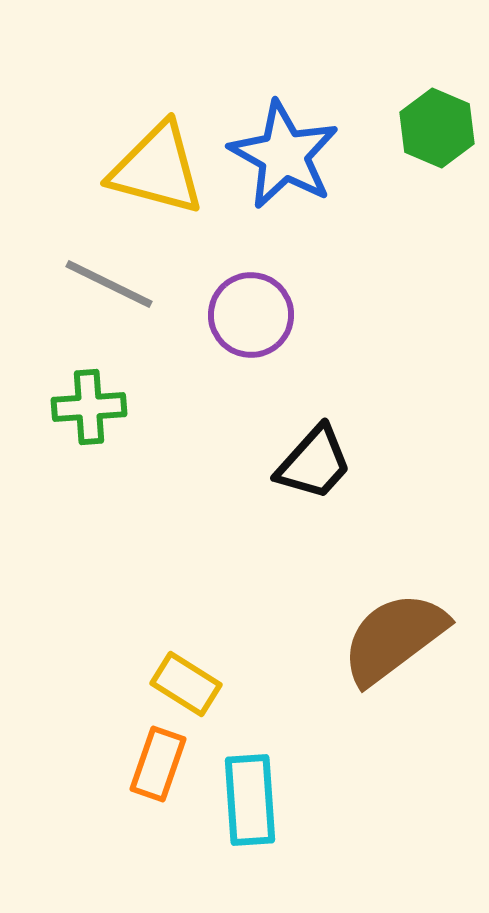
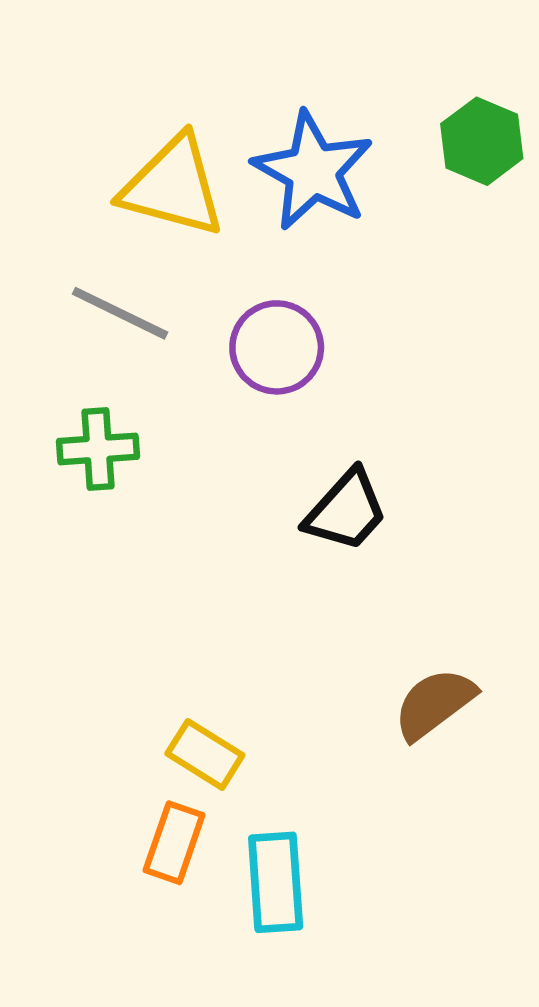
brown semicircle: (394, 638) -> (434, 704), size x0.7

